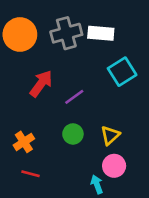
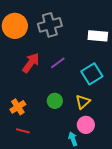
white rectangle: (101, 33) -> (98, 36), moved
cyan square: (122, 72) -> (92, 74), moved
purple line: (74, 97) -> (58, 63), moved

